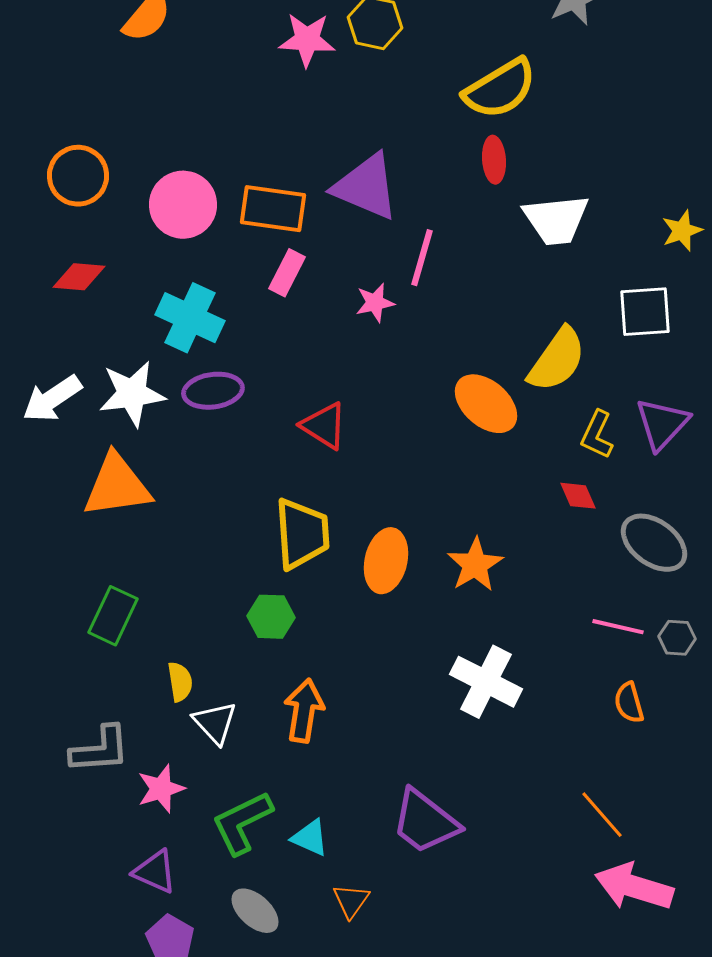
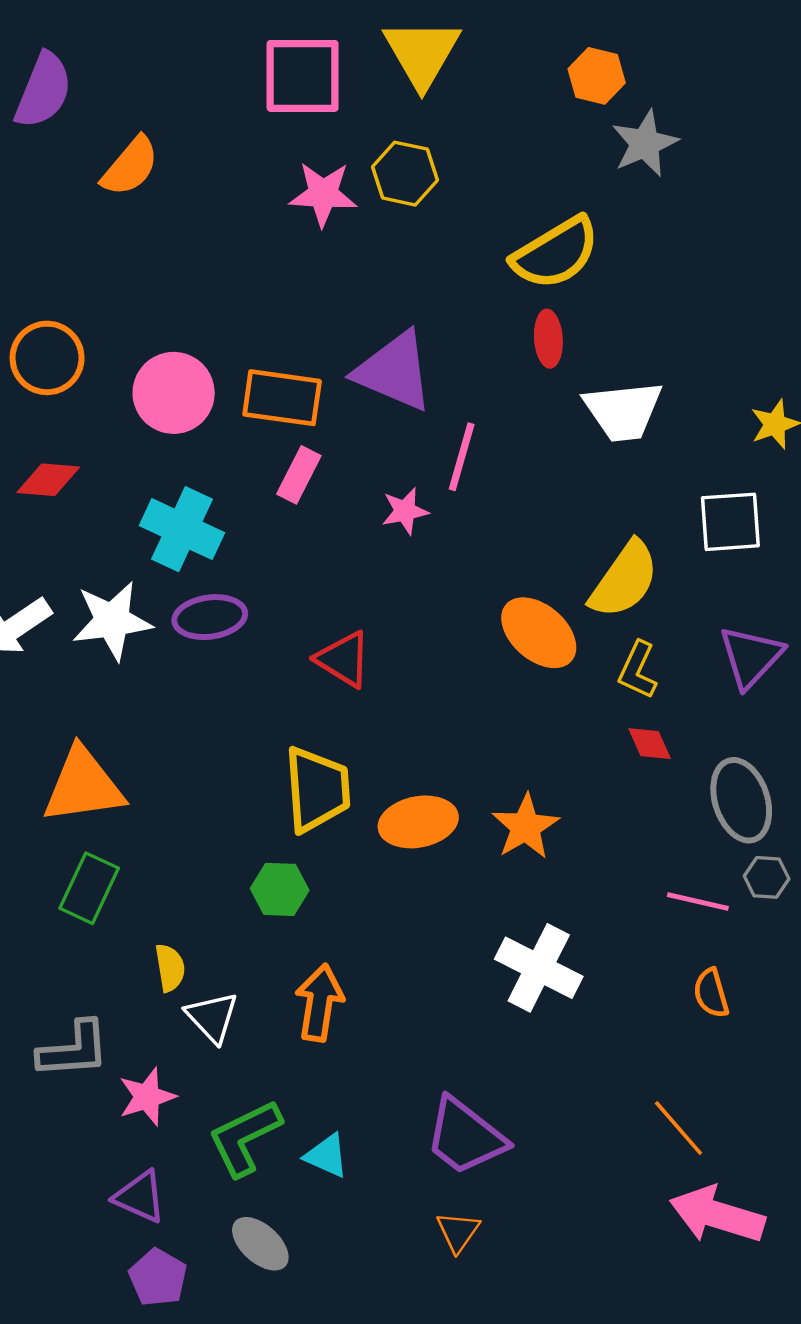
yellow L-shape: (597, 435) -> (638, 670), moved
orange triangle: (117, 486) -> (83, 786), moved
gray ellipse: (654, 543) -> (741, 800), turned 36
orange ellipse: (386, 561) -> (418, 822), turned 66
gray hexagon: (677, 638) -> (767, 877), moved
orange triangle: (351, 901) -> (458, 1232), moved

